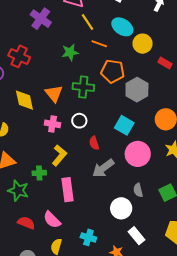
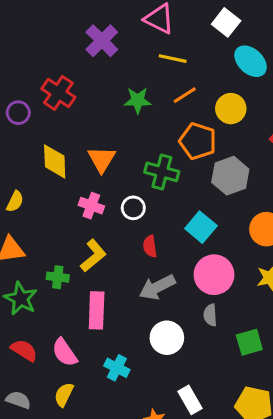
yellow line: (88, 22) -> (173, 59), turned -54
cyan ellipse: (122, 27) -> (251, 61), moved
orange line: (99, 44) -> (185, 95), turned -63
yellow circle: (143, 44) -> (231, 109), moved
green cross: (83, 87) -> (162, 172), moved
gray semicircle: (138, 190) -> (210, 315), moved
white circle: (121, 208) -> (167, 338), moved
cyan cross: (88, 237) -> (117, 368), moved

